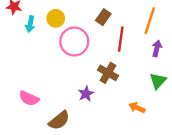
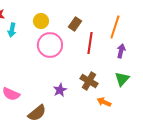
yellow circle: (56, 18) -> (41, 21), moved
brown cross: (108, 73) -> (89, 81), moved

